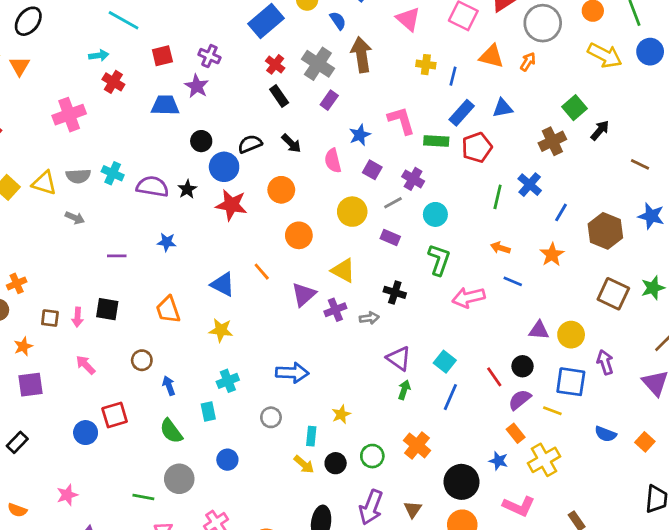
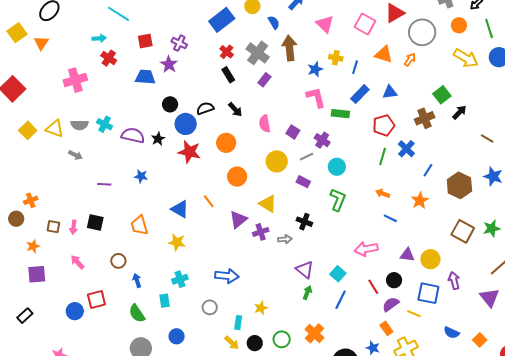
blue star: (360, 135) -> (315, 69), moved
red pentagon: (477, 147) -> (384, 125), moved
pink arrow: (468, 297) -> (366, 249), moved

